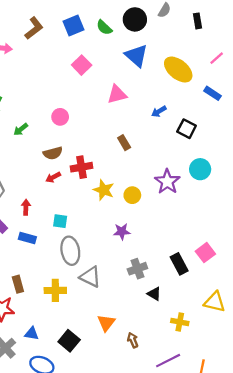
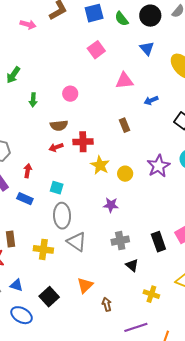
blue triangle: (136, 56) -> (147, 48), size x0.7
blue arrow: (159, 111) -> (151, 100), moved
green arrow: (21, 129) -> (33, 100), turned -56

